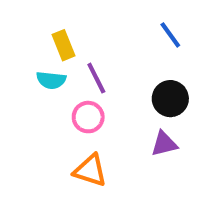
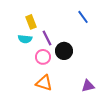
black circle: (170, 99) -> (64, 51), moved
purple triangle: (164, 144) -> (88, 86), moved

